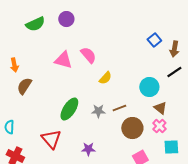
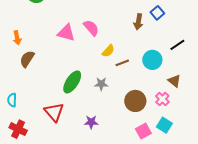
brown arrow: (174, 49) -> (138, 22), moved
brown line: (119, 108) -> (122, 63), moved
brown triangle: (160, 108) -> (174, 81), moved
cyan square: (171, 147) -> (164, 125), moved, turned 35

